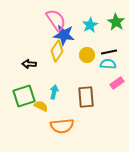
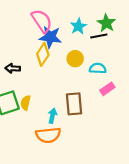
black line: (109, 52) -> (99, 36), moved
cyan arrow: (54, 92) -> (53, 116), moved
yellow semicircle: (41, 106) -> (26, 103), moved, turned -104

